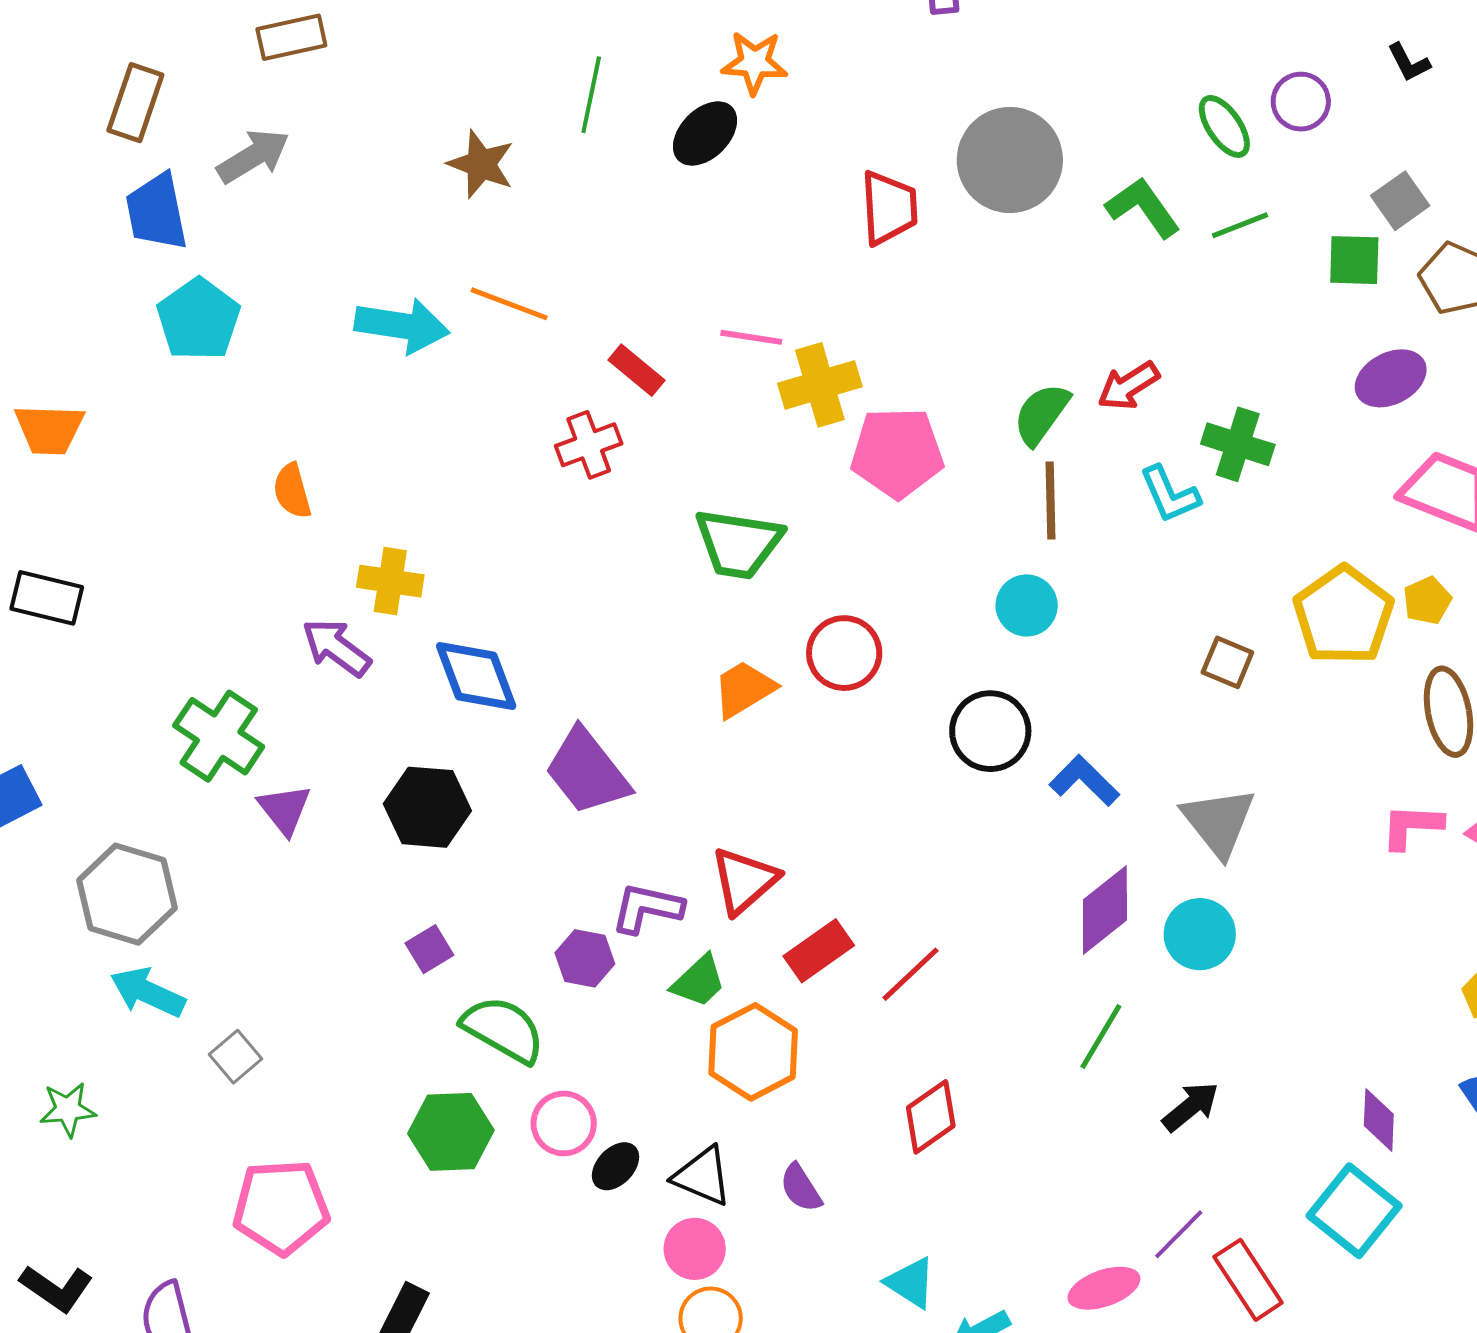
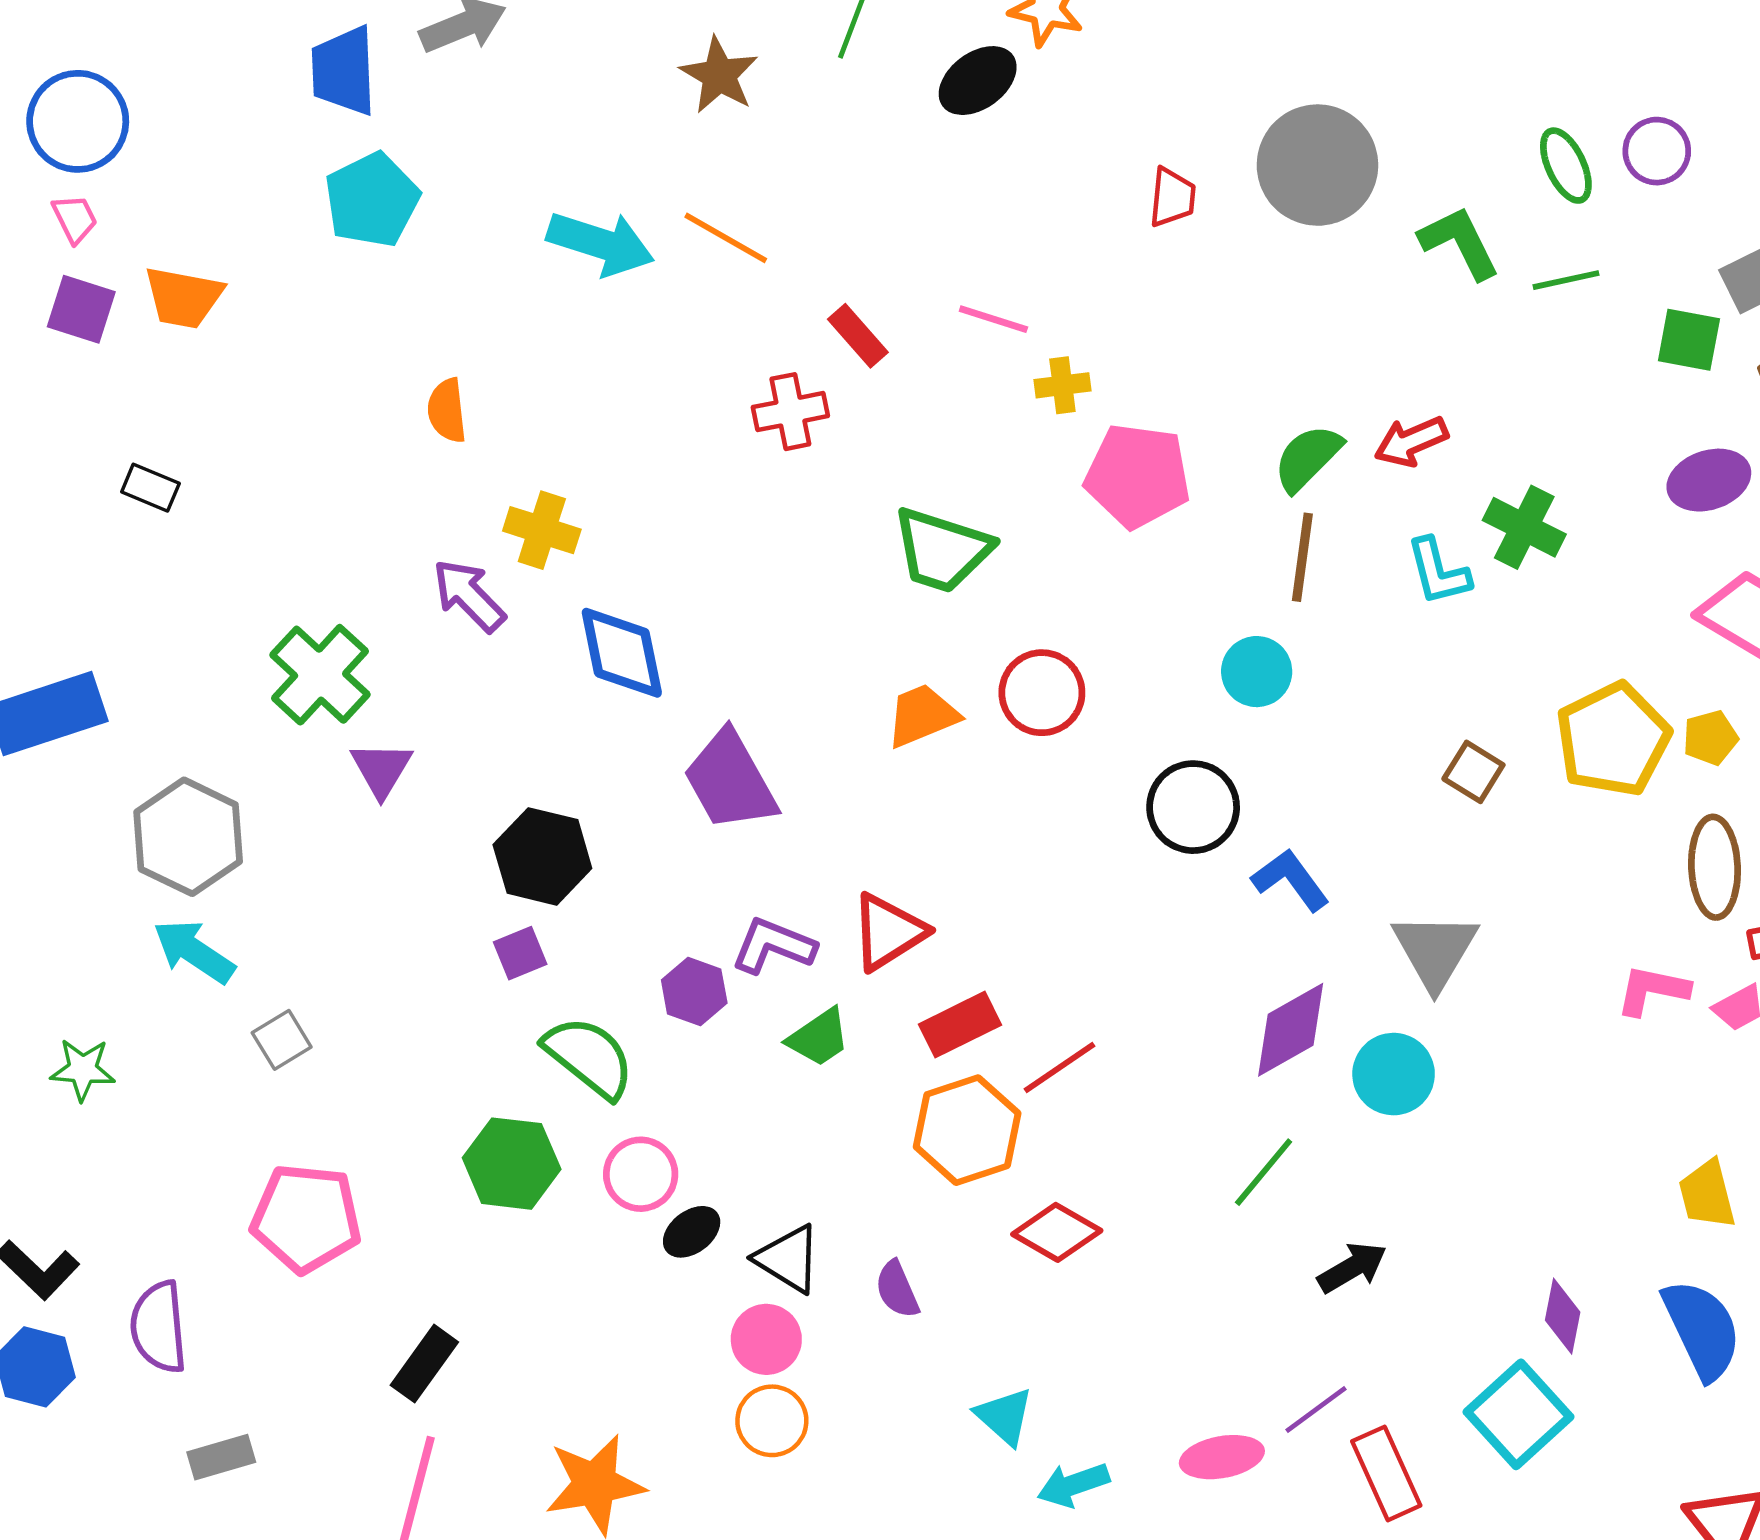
red trapezoid: (889, 208) -> (1172, 197), size x0.7
yellow cross: (820, 385) -> (1062, 385), size x0.6
black rectangle: (47, 598) -> (150, 488), size x0.7
black hexagon: (427, 807) -> (542, 856), moved
orange hexagon: (753, 1052) -> (967, 1130), moved
red diamond: (931, 1117) -> (1057, 1232), turned 56

